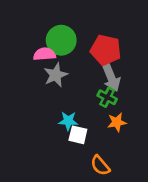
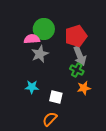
red pentagon: (106, 50) -> (76, 36), turned -30
cyan star: (68, 121) -> (32, 87), moved
orange semicircle: (100, 165) -> (50, 119), moved, turned 84

